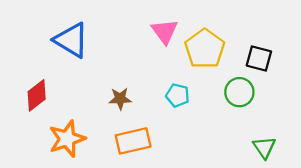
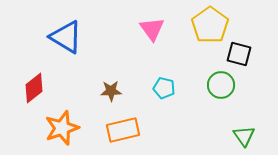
yellow pentagon: (205, 49) -> (210, 25), moved

